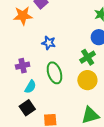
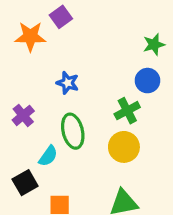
purple cross: (23, 66) -> (23, 115), turned -32
cyan semicircle: (30, 87) -> (48, 156), moved

